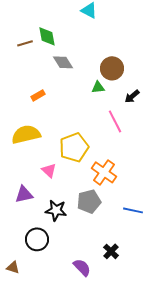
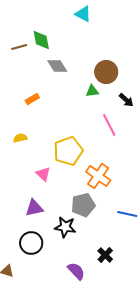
black arrow: (132, 96) -> (126, 100), turned -98
yellow semicircle: (26, 134) -> (20, 138), size x0.5
purple triangle: (24, 194) -> (34, 208), moved
black star: (56, 210) -> (65, 227), moved

